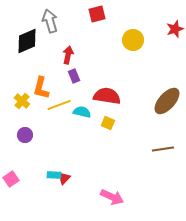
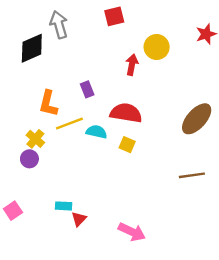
red arrow: (68, 55) -> (132, 65), moved
yellow cross: (22, 101) -> (35, 139), moved
red triangle: (64, 178) -> (79, 219), moved

